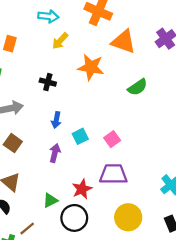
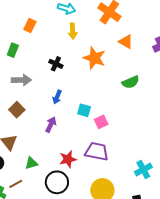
yellow arrow: (60, 41) -> (73, 31), turned -56
orange triangle: (124, 42) -> (126, 42), size x0.7
cyan square: (80, 136) -> (84, 110), moved, turned 32
green triangle: (50, 200) -> (31, 163), moved

